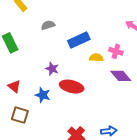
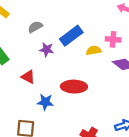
purple star: (52, 69) -> (47, 49), moved
red triangle: (14, 86) -> (28, 77), moved

